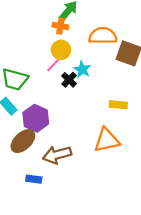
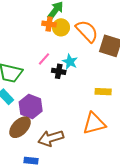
orange semicircle: (103, 36) -> (87, 31), turned 50
yellow circle: (61, 50) -> (61, 27), moved
black cross: (69, 80) -> (59, 71), turned -32

